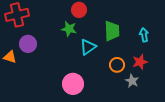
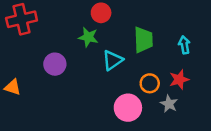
purple circle: (28, 44) -> (55, 64), moved
orange triangle: (10, 57) -> (13, 87), moved
pink circle: (73, 84) -> (128, 108), moved

